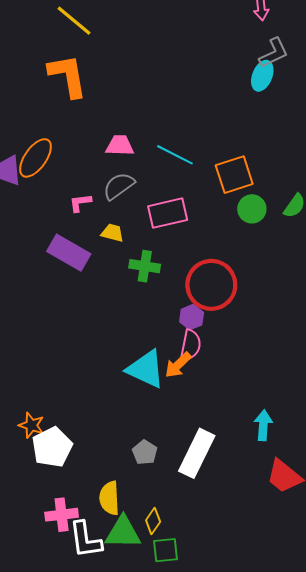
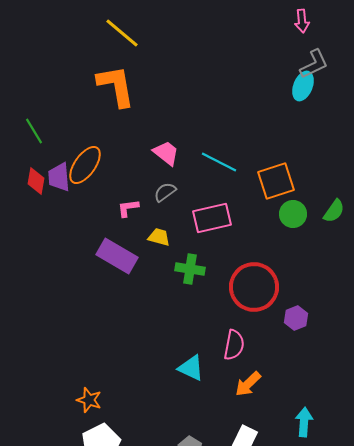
pink trapezoid: (120, 145) -> (166, 153), turned 36
gray semicircle: (119, 186) -> (165, 192), size x0.7
purple hexagon: (192, 317) -> (296, 318), moved
orange arrow: (178, 365) -> (248, 384), moved
cyan triangle: (146, 369) -> (191, 368), size x0.7
orange star: (31, 425) -> (89, 400), moved

